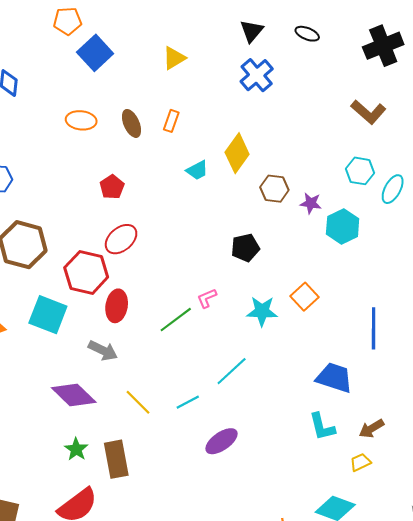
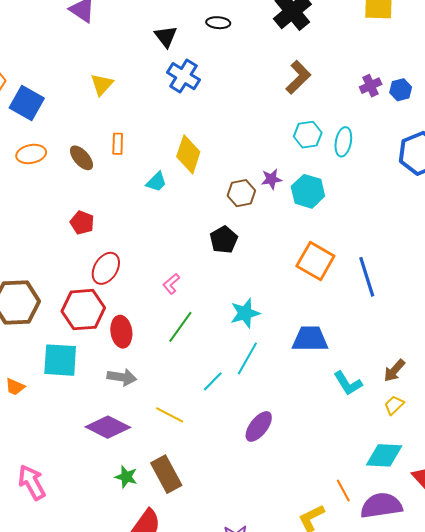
brown L-shape: (368, 112) -> (298, 77), turned -68
orange ellipse: (81, 120) -> (31, 154), moved
brown hexagon: (274, 189) -> (241, 193), moved
orange square: (305, 297) -> (315, 261), moved, size x1.4
pink L-shape: (207, 298) -> (171, 284), moved
cyan star: (262, 311) -> (245, 313), moved
blue trapezoid: (334, 378) -> (310, 339), moved
cyan line: (188, 402) -> (213, 381), moved

